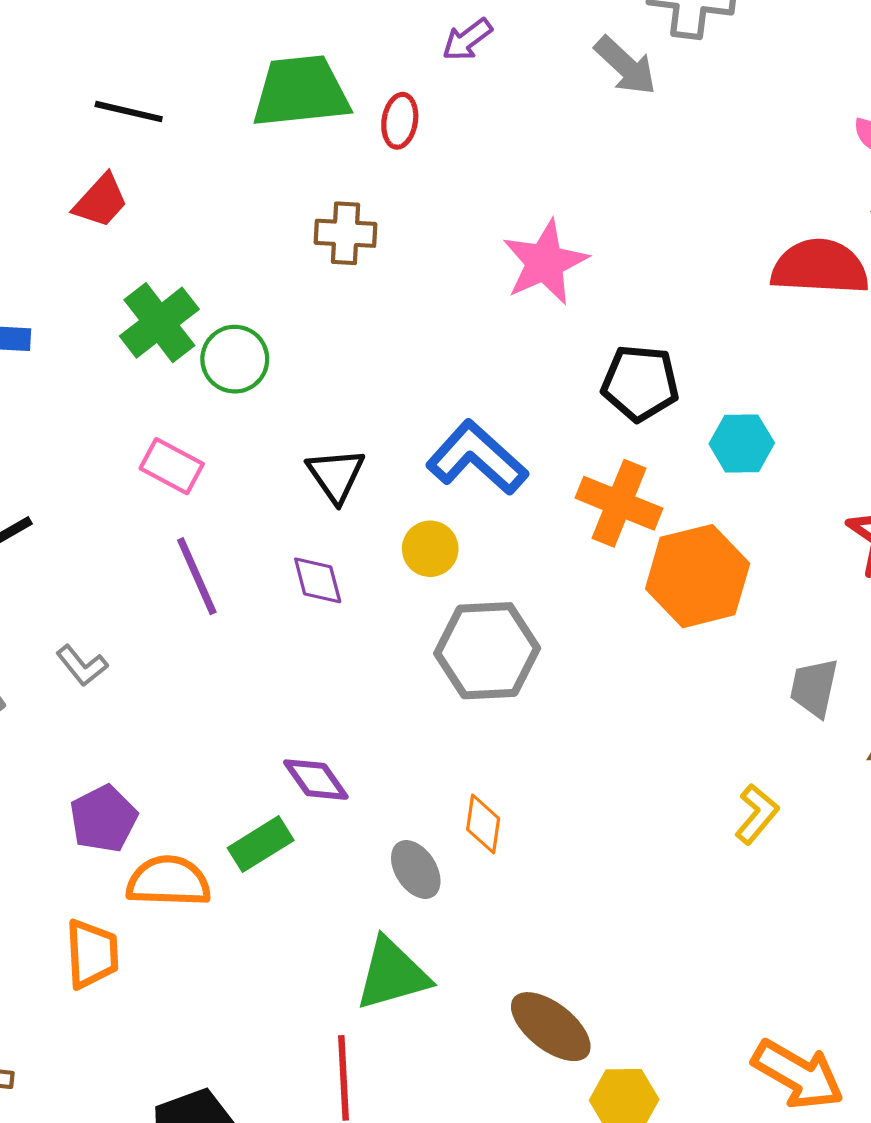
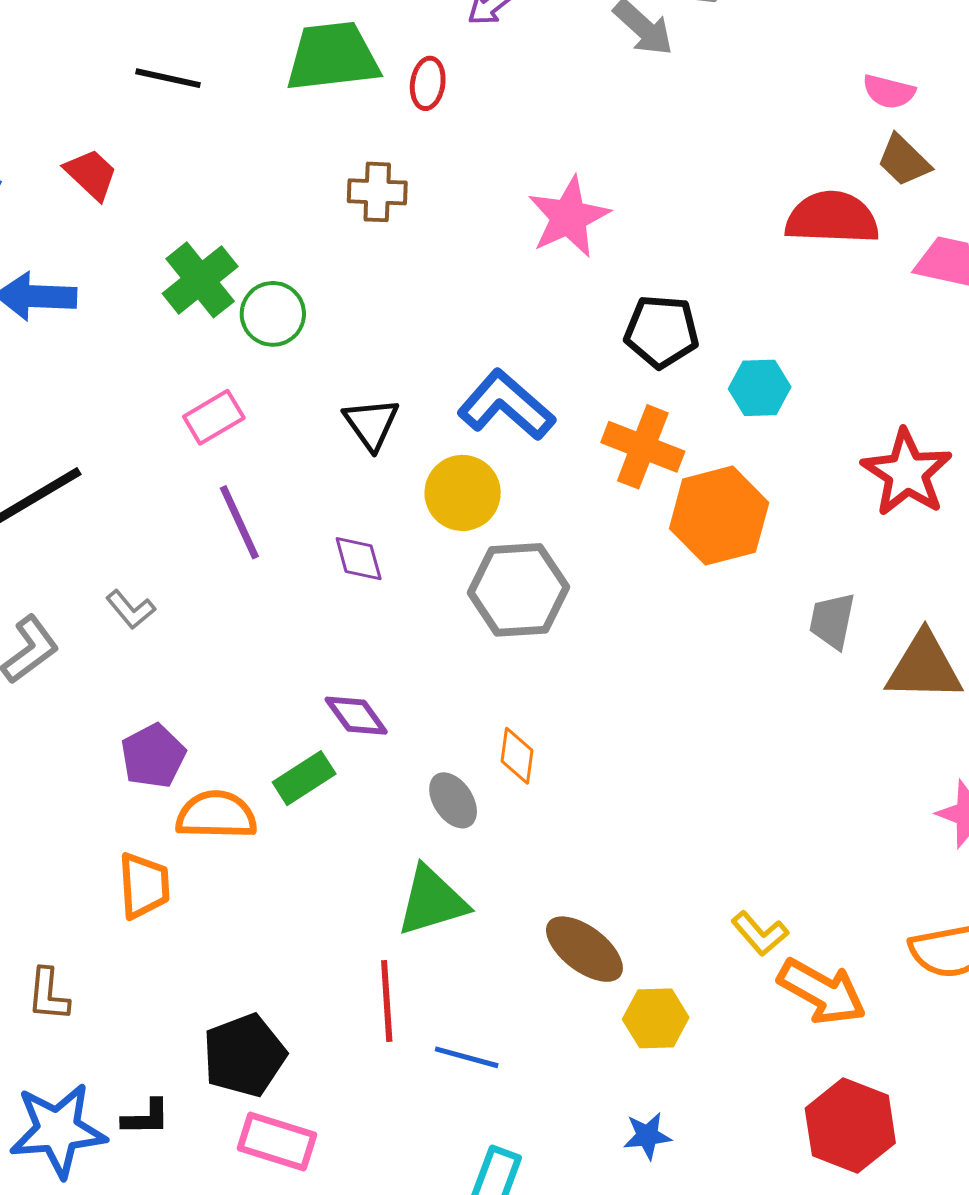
red trapezoid: (101, 201) -> (91, 174), moved, turned -88
pink rectangle: (172, 466) -> (214, 417), turned -58
yellow circle: (430, 549) -> (463, 493), size x1.4
purple diamond: (318, 580) -> (359, 559), moved
yellow L-shape: (757, 814) -> (760, 934), moved, turned 100

